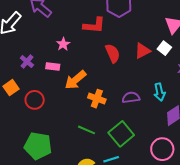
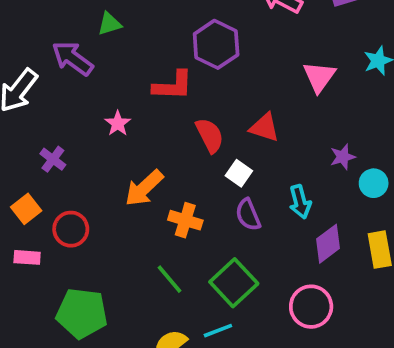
white square: (164, 48) -> (239, 173), moved
red triangle: (143, 51) -> (265, 128), turned 48
pink rectangle: (53, 67) -> (27, 257), moved
purple semicircle: (131, 97) -> (248, 215), turned -102
green line: (86, 130) -> (170, 279), turned 30

